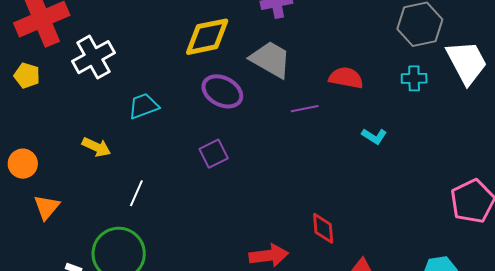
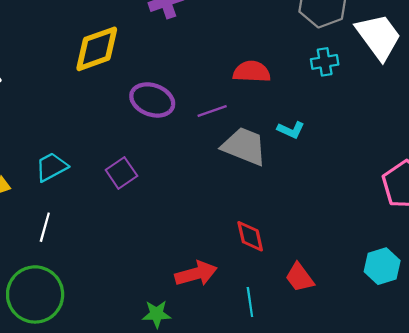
gray trapezoid: (271, 59) -> (244, 146), moved
purple ellipse: (222, 91) -> (152, 100), moved
cyan trapezoid: (144, 106) -> (51, 167), moved

